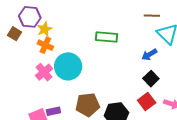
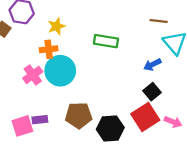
yellow star: (45, 29) -> (56, 26), moved
orange cross: (45, 45) -> (49, 49), moved, turned -35
red square: (147, 102) -> (145, 117), size x1.4

